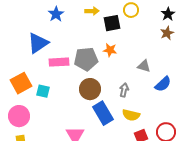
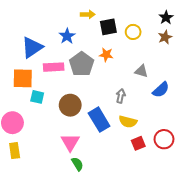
yellow circle: (131, 10) -> (133, 32), moved
blue star: (56, 14) -> (67, 36), moved
gray pentagon: (86, 59) -> (82, 64), turned -30
orange square: (21, 83) -> (23, 78), moved, turned 30
brown circle: (90, 89) -> (70, 105), moved

